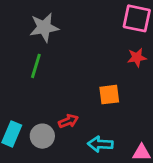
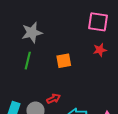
orange square: (109, 95) -> (64, 61), moved

